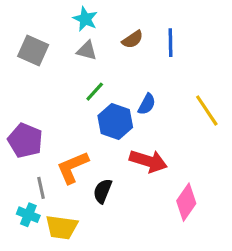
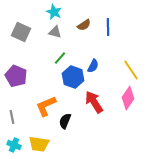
purple pentagon: (25, 140) -> (16, 76), moved
red arrow: (148, 161) -> (94, 102), turned -140
gray line: (41, 188) -> (12, 117), moved
pink diamond: (186, 202) -> (128, 98), moved
cyan cross: (28, 215) -> (14, 145), moved

